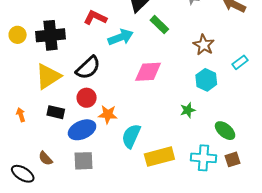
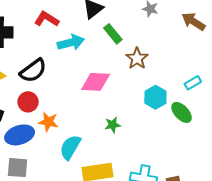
brown star: (204, 45) -> (137, 58), moved
green star: (188, 110) -> (113, 125), moved
green ellipse: (225, 131) -> (182, 112), moved

